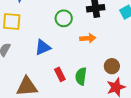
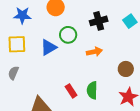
blue triangle: (43, 47) -> (49, 47), moved
brown circle: (112, 66) -> (126, 69), moved

